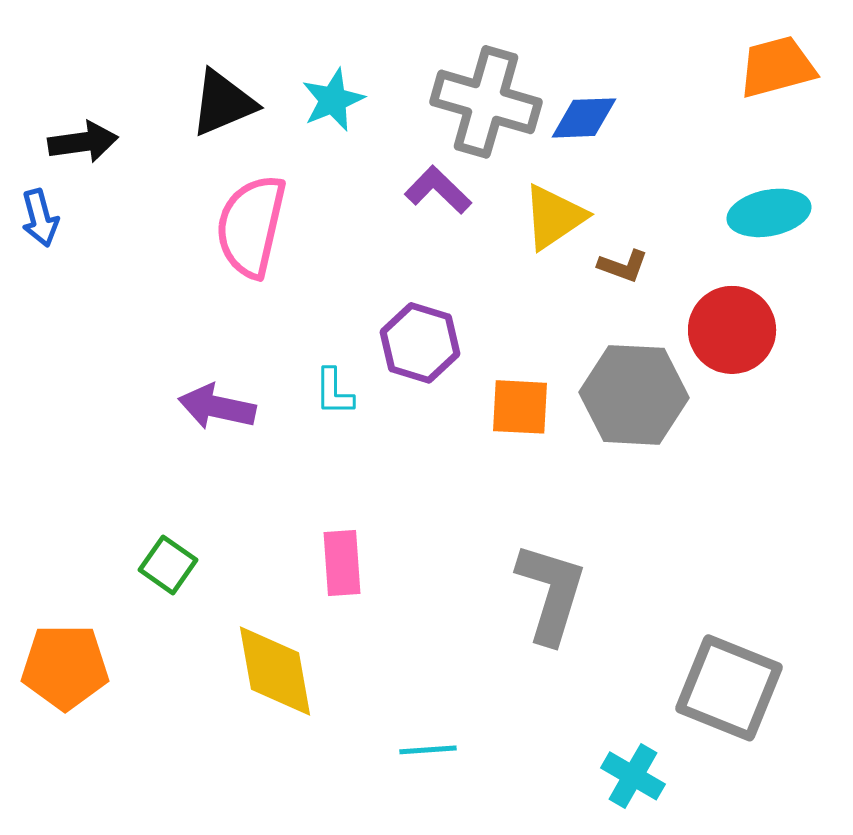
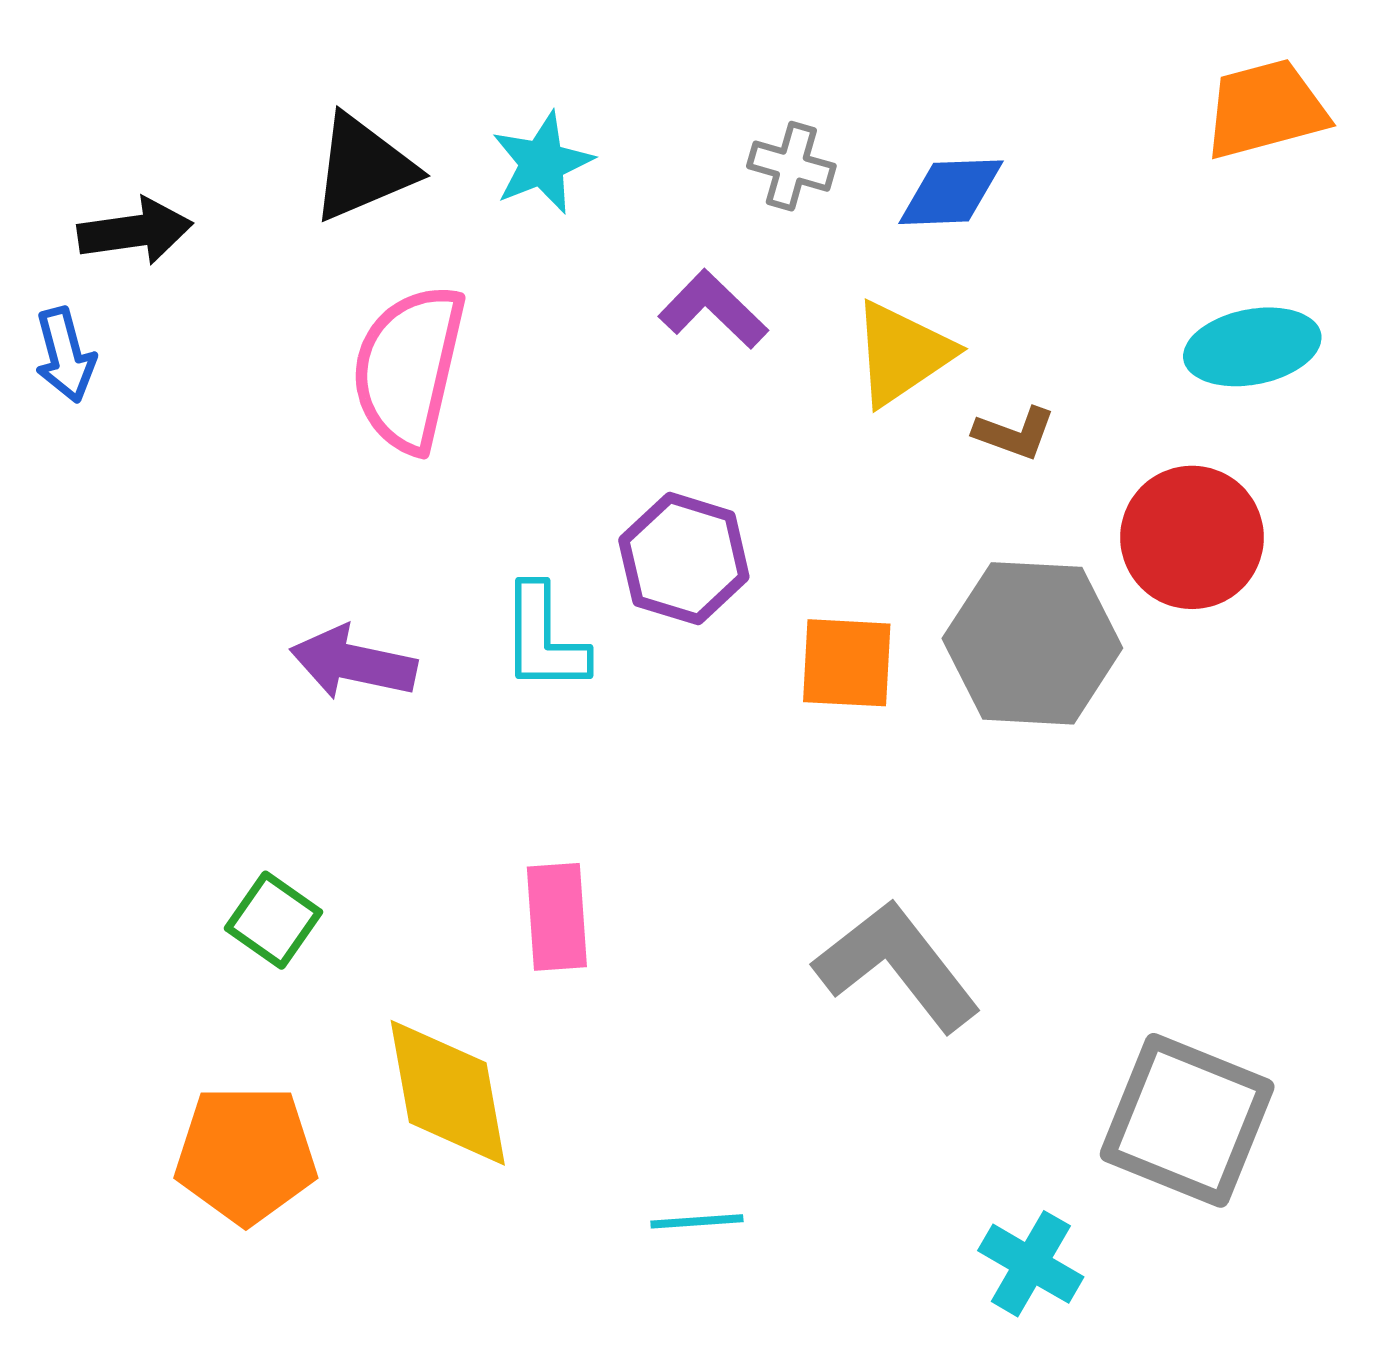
gray cross: (486, 102) -> (791, 166), size x0.5
cyan L-shape: (334, 392) -> (544, 638), size x1.4
gray L-shape: (551, 593) -> (897, 966), turned -55
orange pentagon: (65, 667) -> (246, 1155), moved

